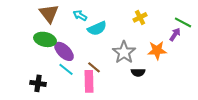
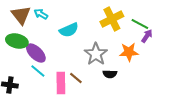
cyan arrow: (80, 15) -> (41, 14), moved
yellow cross: (140, 17) -> (112, 19), size x1.6
green line: (183, 22) -> (140, 24), moved
brown line: (94, 67) -> (76, 78), moved

